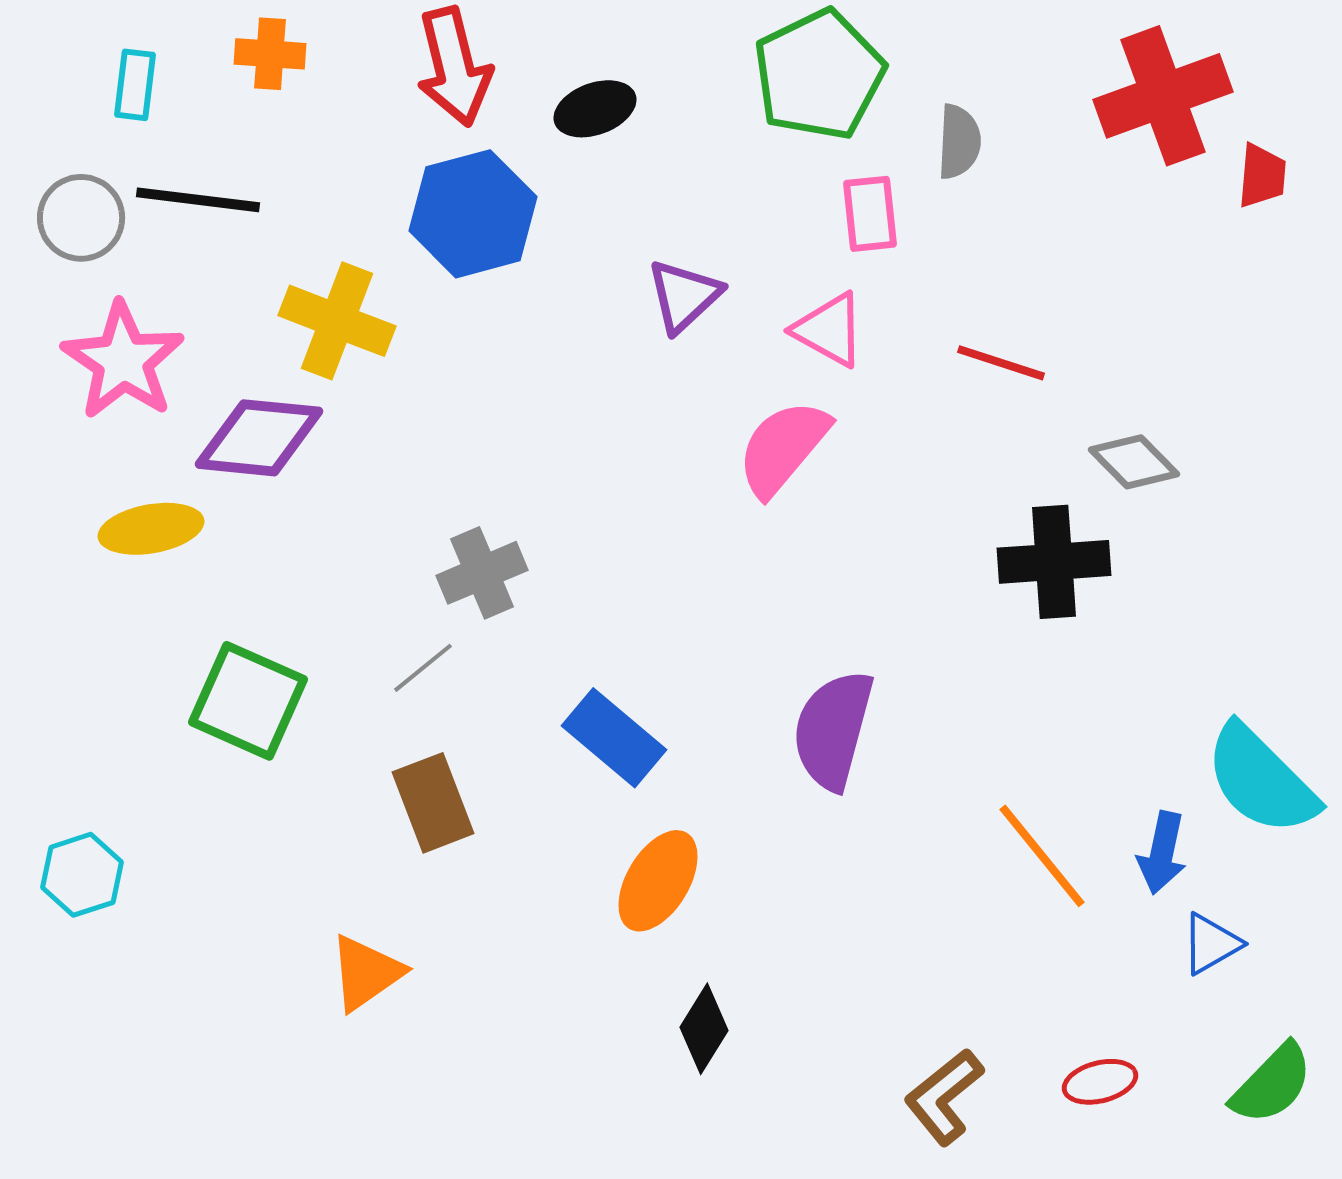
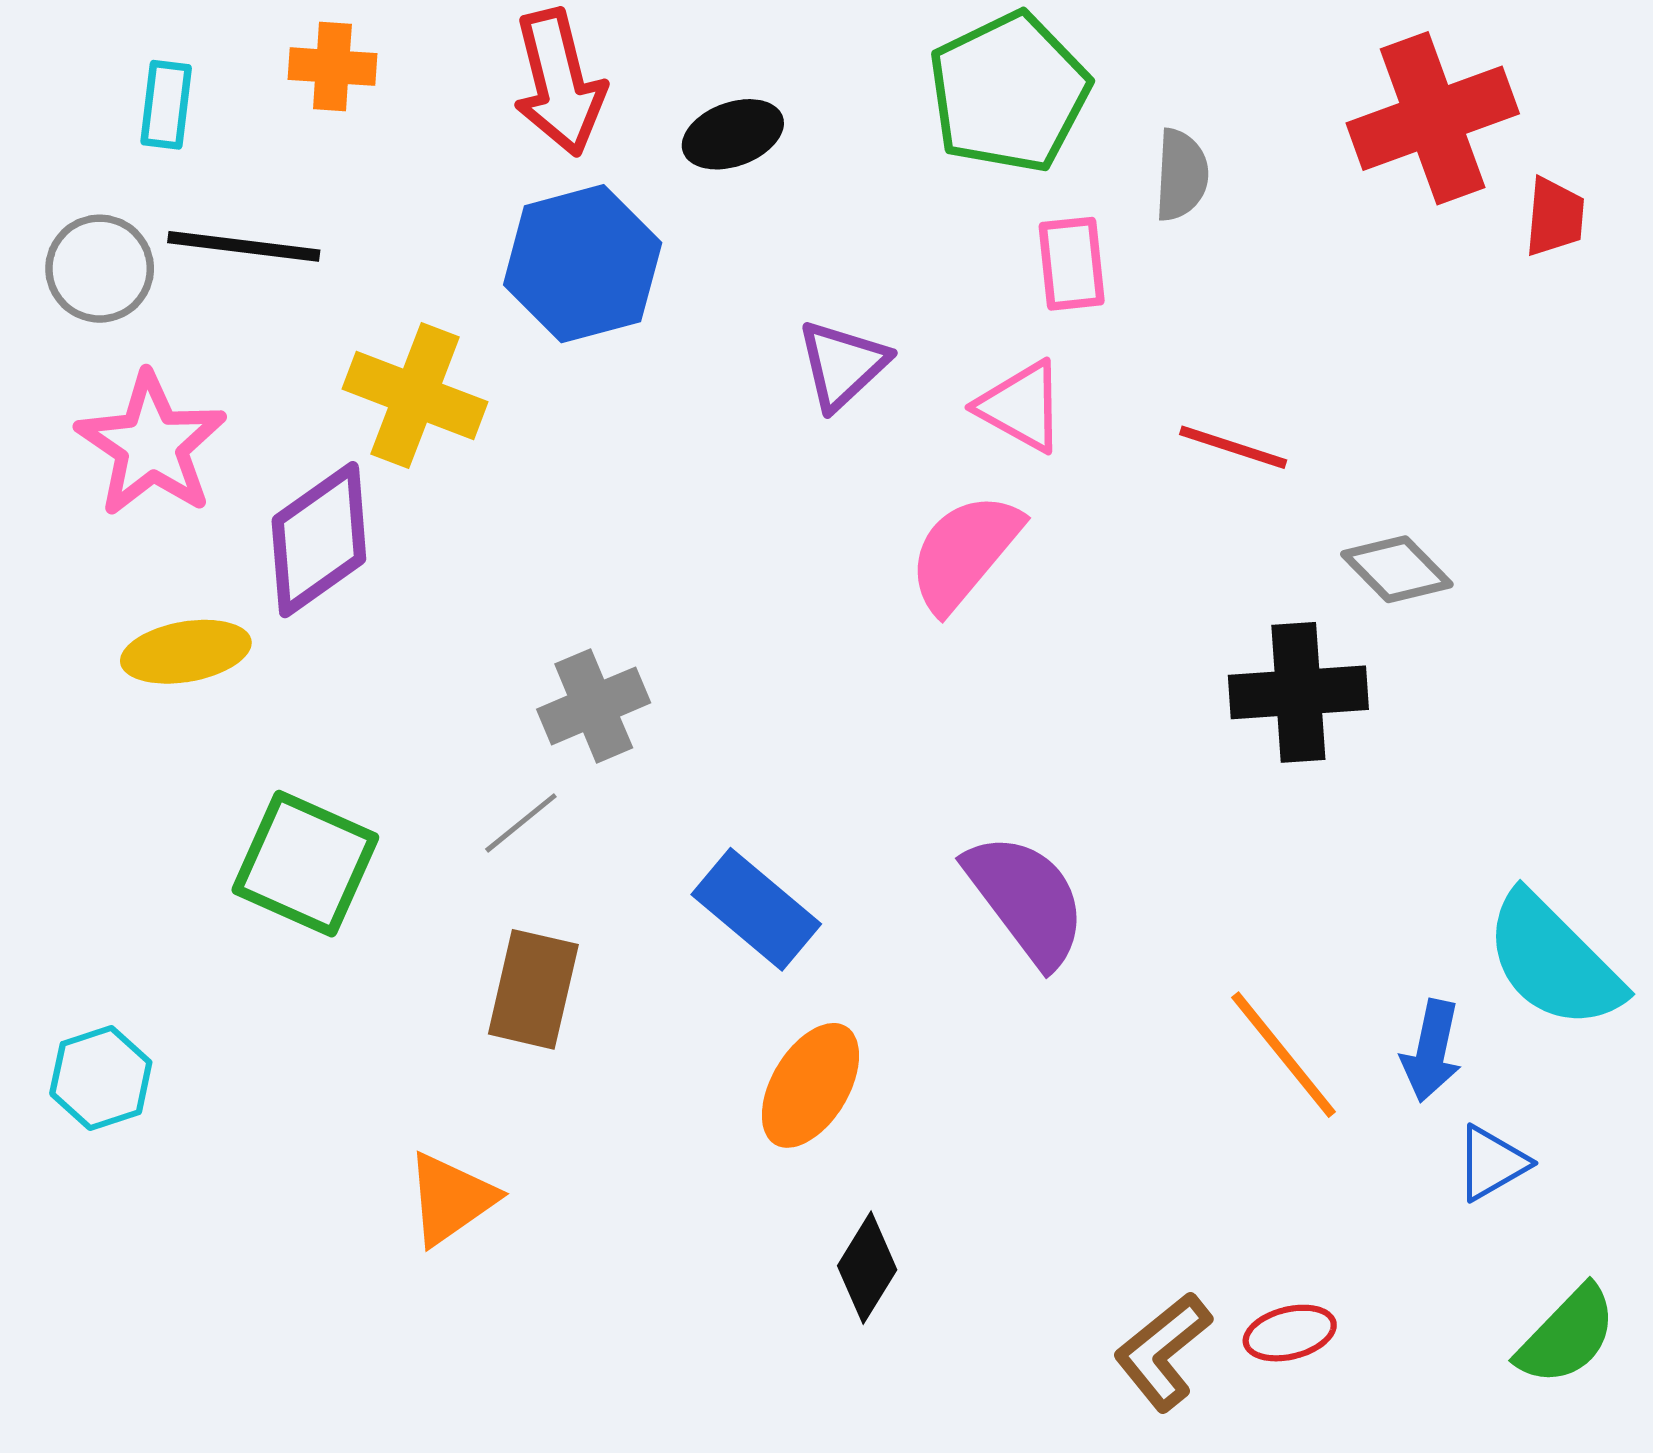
purple diamond: (259, 438) -> (319, 540), turned -41
purple semicircle: (833, 730) -> (1026, 899), turned 128
brown rectangle: (433, 803) -> (533, 989), turned 34
red ellipse: (1100, 1082) -> (1290, 1333), moved

